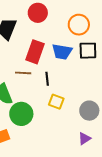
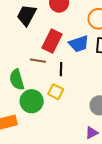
blue trapezoid: (62, 52) -> (79, 44), turned -35
yellow square: (56, 102) -> (56, 92), moved

